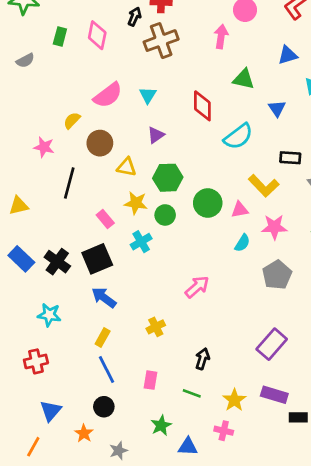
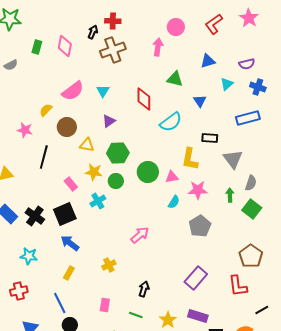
yellow L-shape: (264, 186) -> (190, 159), turned 55
blue line: (107, 369) -> (60, 303), moved

